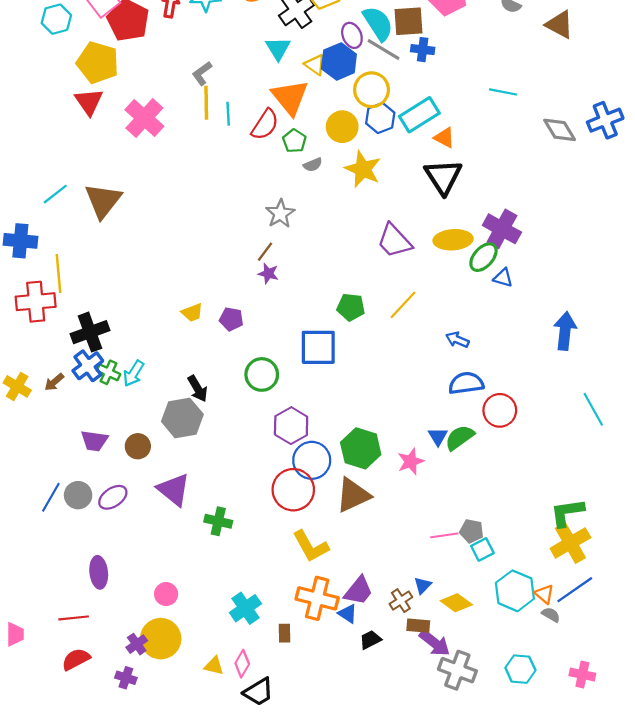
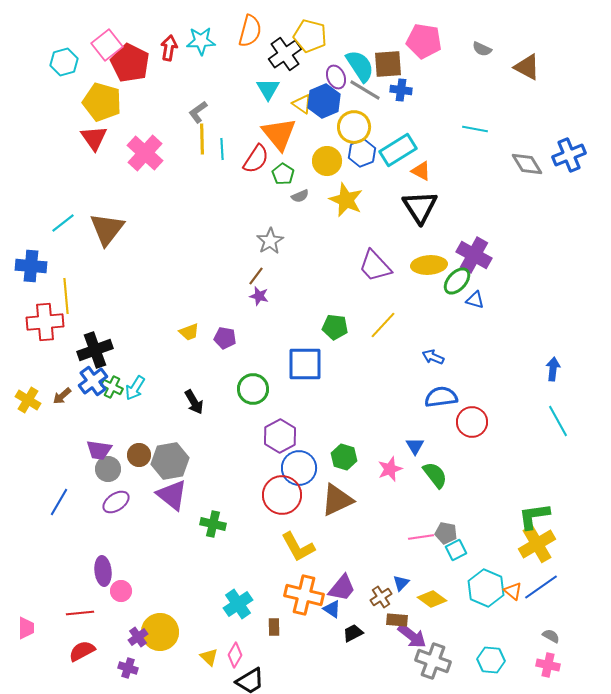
blue arrow: (565, 331) -> (553, 369), moved, size x0.7
gray hexagon: (182, 418) -> (170, 461), moved
green semicircle: (460, 438) -> (435, 475), moved, turned 88
green hexagon: (361, 448) -> (344, 457), size x0.7
gray circle: (78, 495) -> (108, 469), moved
pink circle: (166, 594) -> (121, 591), moved
gray semicircle: (551, 615) -> (551, 636), moved
yellow triangle: (214, 666) -> (209, 657), turned 30

